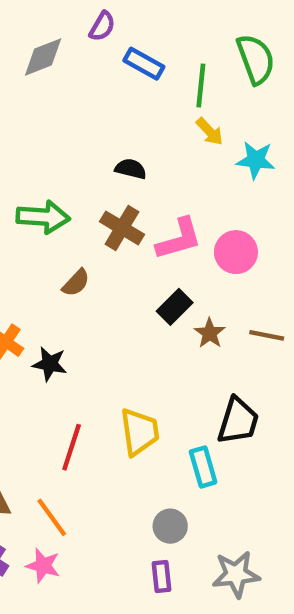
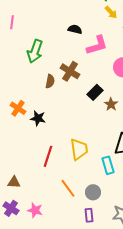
green arrow: (43, 217) -> (35, 51), turned 105
brown cross: (122, 228) -> (70, 71), moved
pink L-shape: (179, 239) -> (97, 45), moved
brown semicircle: (76, 283) -> (50, 81), turned -32
orange line: (52, 517) -> (68, 188), moved

